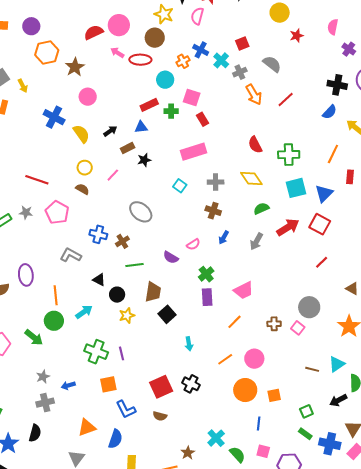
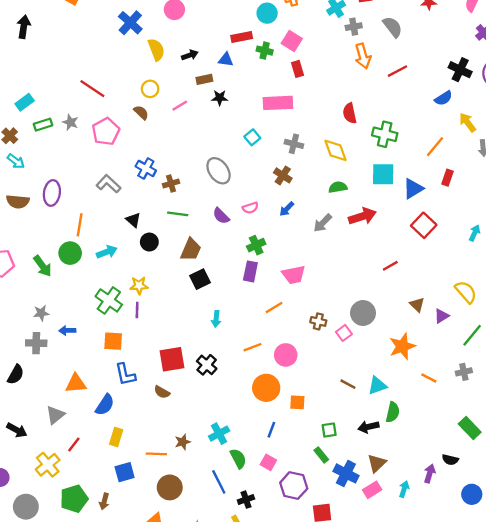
gray ellipse: (141, 212) -> (219, 171), moved
red square: (320, 224) -> (424, 225), moved
yellow star: (127, 315) -> (139, 285), moved

